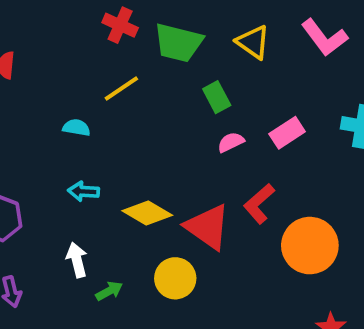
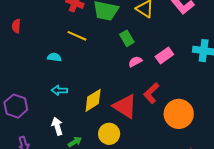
yellow line: (121, 89) -> (77, 36), turned 60
yellow diamond: (147, 213) -> (93, 100), turned -60

